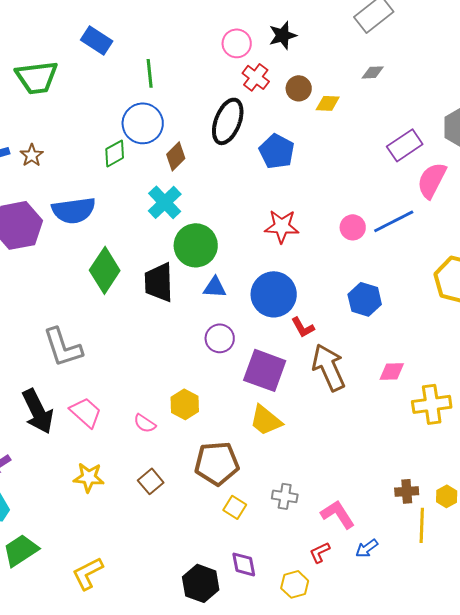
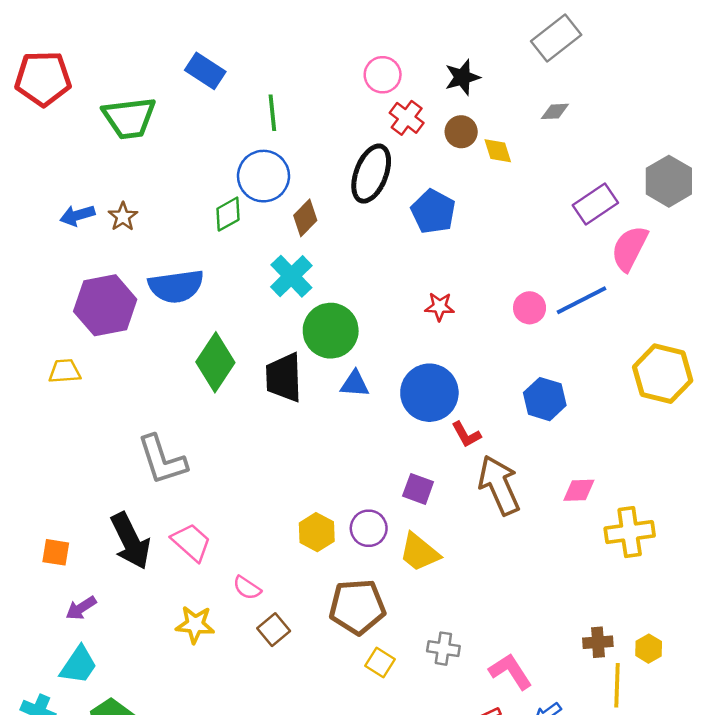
black star: (283, 35) -> (462, 77), moved
yellow diamond: (328, 103) -> (498, 151), turned 70
red star: (282, 226) -> (440, 307), size x0.7
purple circle: (220, 338) -> (369, 528), moved
purple square: (265, 370) -> (418, 489), size x0.6
pink semicircle: (145, 423) -> (247, 588), moved

